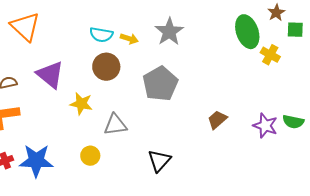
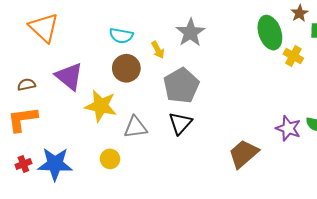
yellow arrow: (129, 39) -> (158, 50), moved, turned 42
yellow star: (81, 104) -> (101, 106), size x1.4
brown trapezoid: (217, 120) -> (243, 154), moved, size x1.5
black triangle: (159, 161) -> (180, 123), moved

